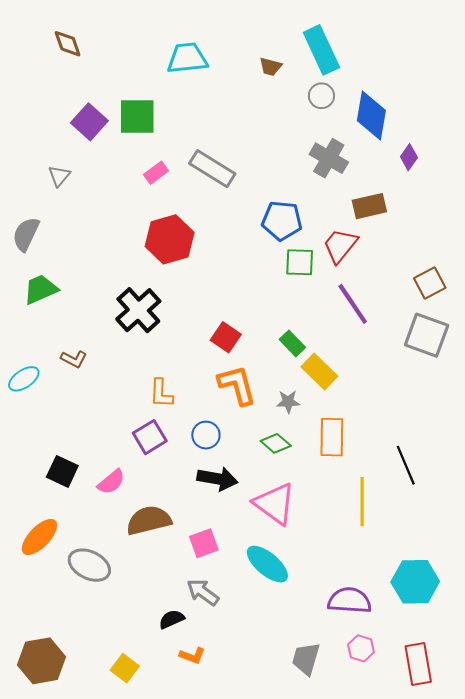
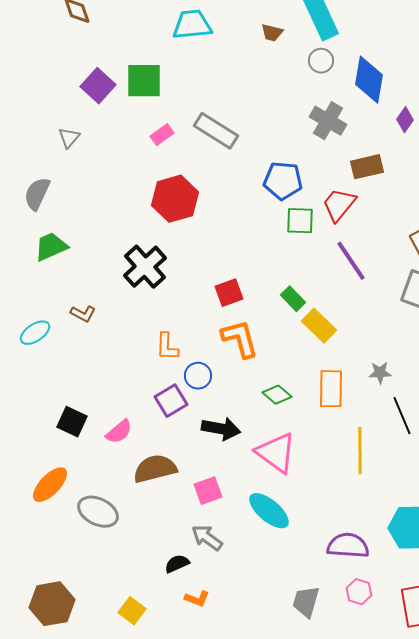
red square: (226, 337) -> (229, 293), turned 36
gray star: (288, 402) -> (380, 373), moved
blue circle: (206, 435) -> (198, 376), moved
purple square: (150, 437) -> (171, 401), moved

